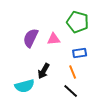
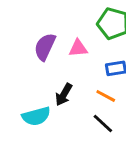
orange line: (73, 72) -> (106, 96), turned -40

